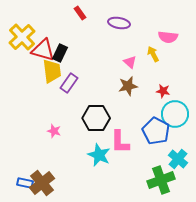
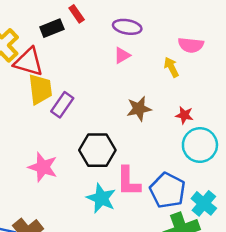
black rectangle: (60, 53) -> (52, 28), moved, turned 42
pink triangle: (130, 62) -> (122, 55), moved, turned 48
pink star: (54, 131) -> (43, 167), size x1.6
blue pentagon: (156, 131) -> (167, 190), moved

